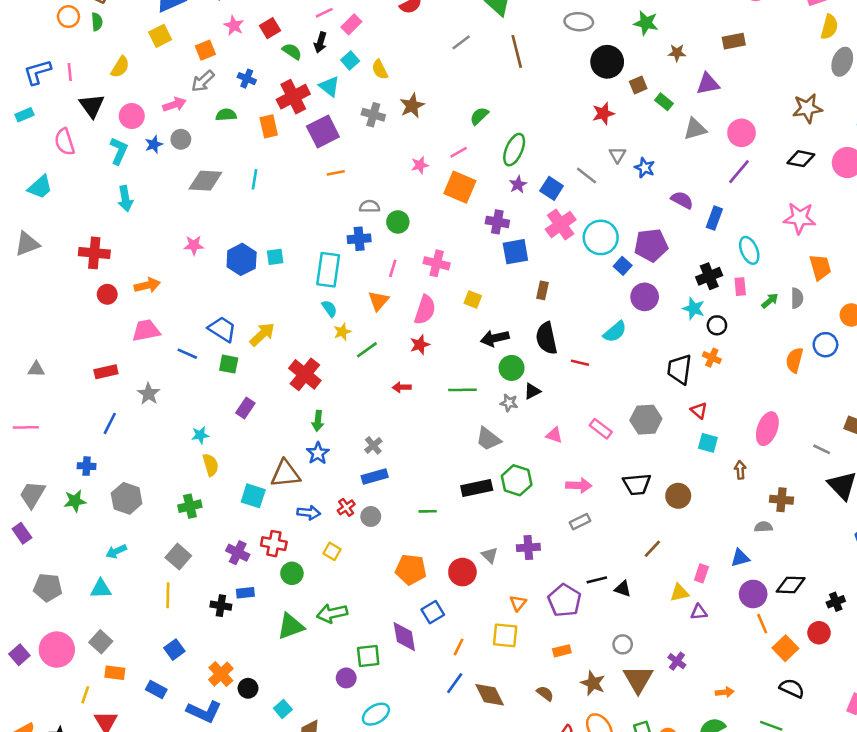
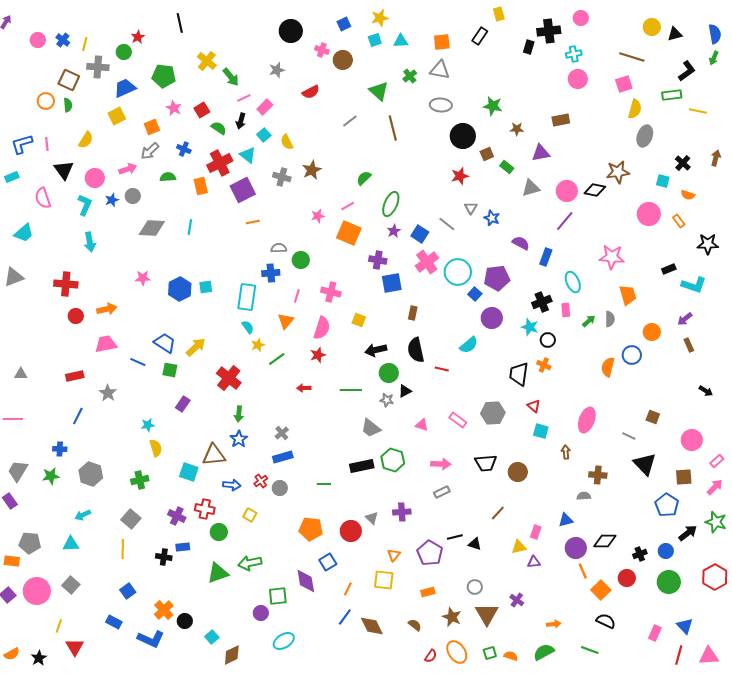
black diamond: (801, 159) -> (595, 190), moved
orange rectangle: (115, 673) -> (12, 561), moved

